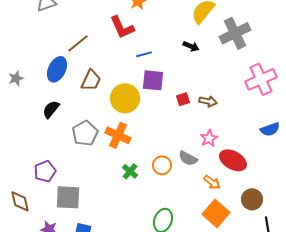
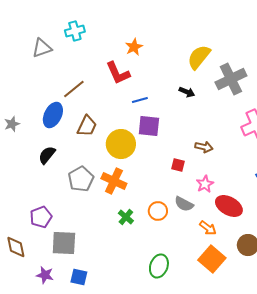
red square: (183, 99) -> (178, 165), moved, turned 32

